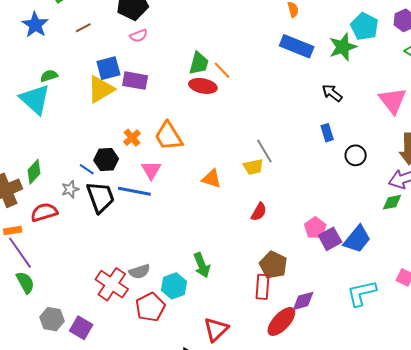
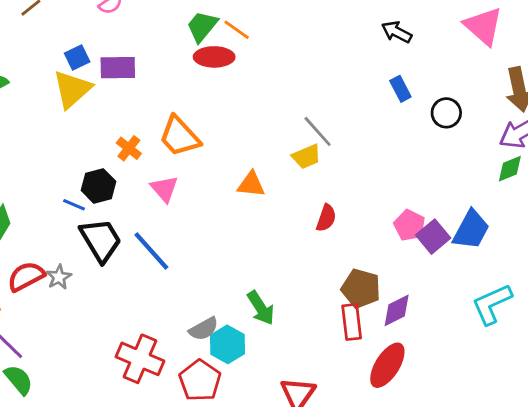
green trapezoid: (199, 63) -> (202, 26), turned -145
blue square: (108, 68) -> (77, 57), size x0.7
gray star: (70, 189) -> (59, 277), moved
blue line: (134, 191) -> (151, 251), moved, turned 48
gray semicircle: (140, 272) -> (204, 329), moved
purple diamond: (303, 301) -> (397, 310), moved

